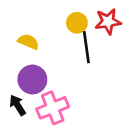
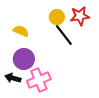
black line: (86, 47) -> (64, 35), turned -30
black arrow: (18, 105) -> (13, 78), turned -42

